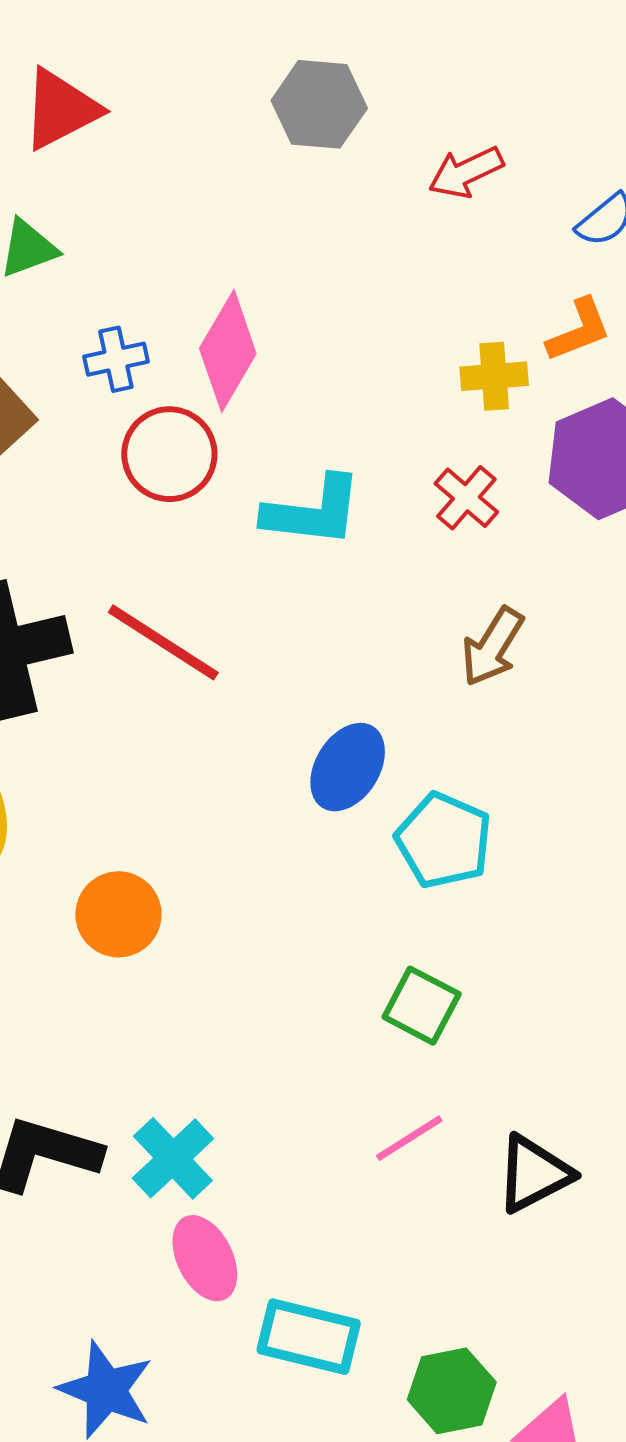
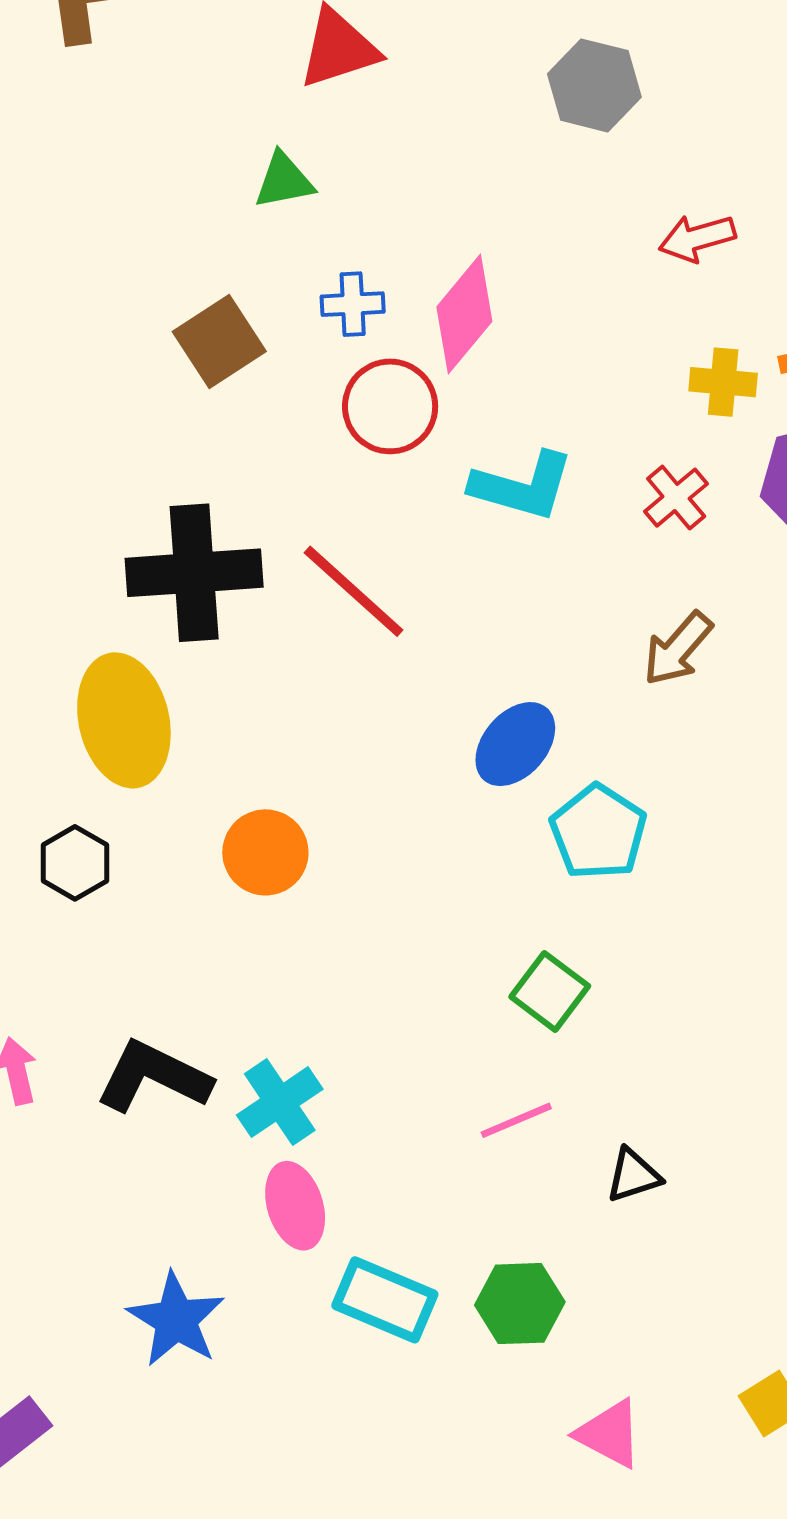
red arrow: (466, 172) -> (697, 238), moved
black triangle: (534, 1174) -> (633, 1175), size x0.7
green hexagon: (452, 1391) -> (520, 1304), moved

